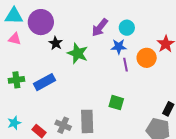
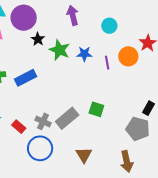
purple arrow: (100, 27) -> (73, 15), moved, turned 126
blue star: (119, 47) -> (84, 54), moved
green square: (116, 103) -> (96, 109), moved
gray rectangle: (87, 121) -> (67, 118), turned 50

